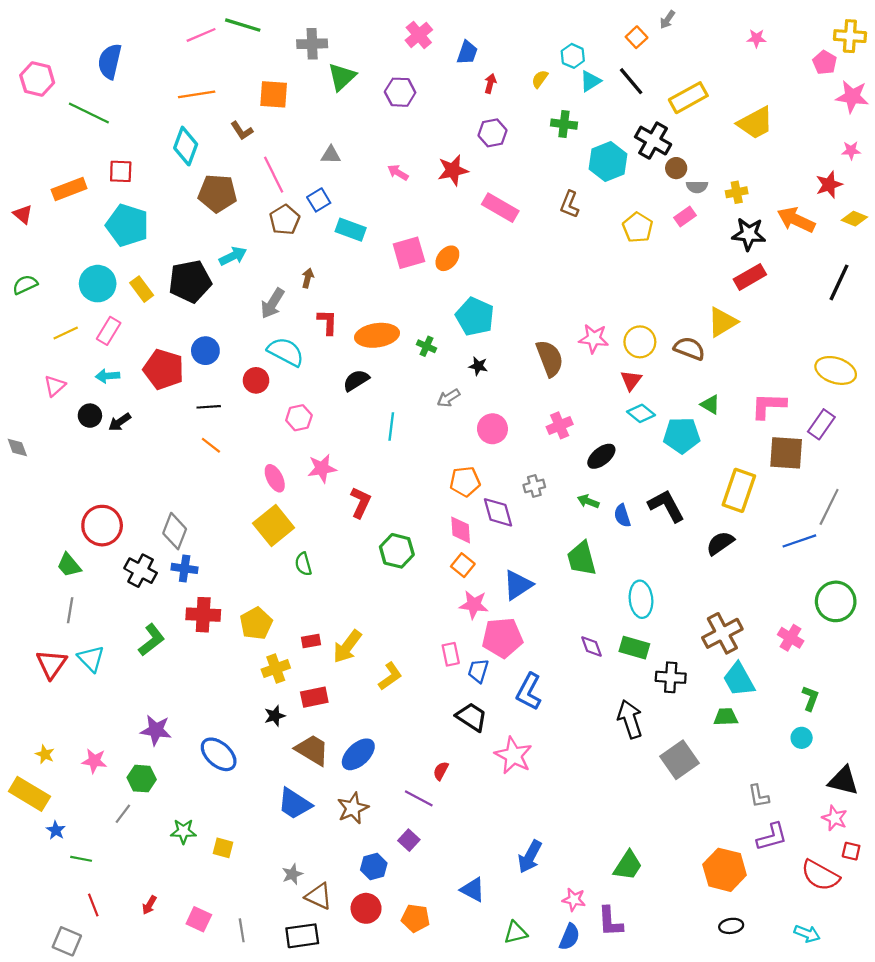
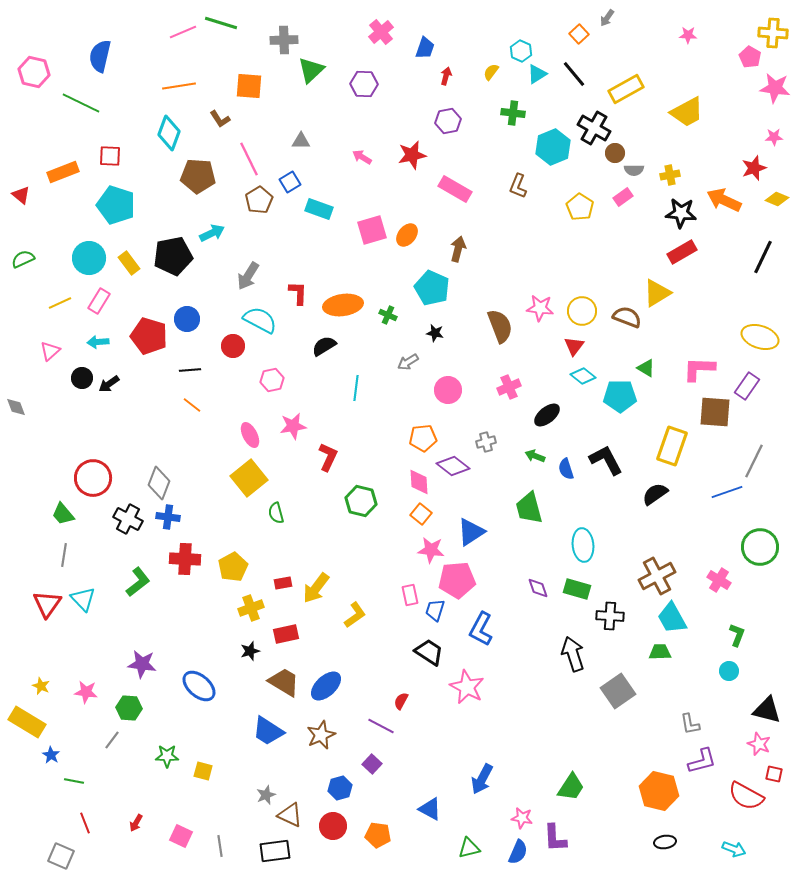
brown arrow: (308, 278) -> (458, 249), moved, size x1.4
purple diamond: (498, 512) -> (453, 466), turned -36

